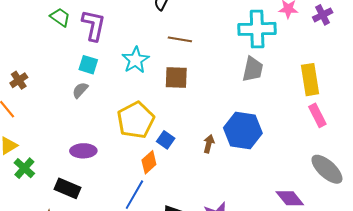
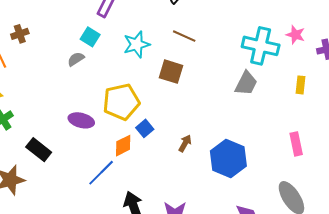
yellow rectangle: (310, 80) -> (300, 85), moved, size x0.6
blue hexagon: (243, 131) -> (228, 159), moved
purple ellipse: (83, 151) -> (81, 120), moved

